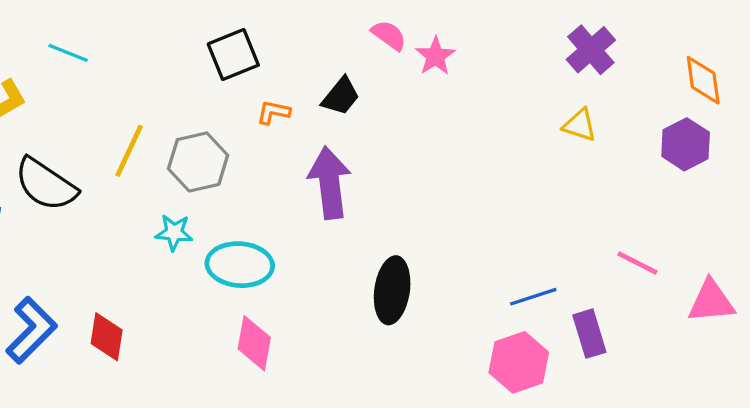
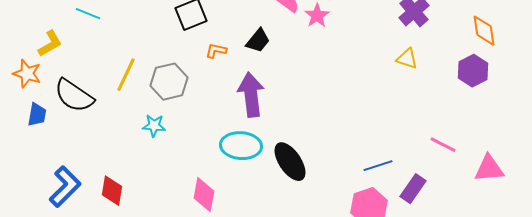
cyan ellipse: (240, 265) -> (241, 146), moved
black ellipse: (392, 290) -> (290, 162), turned -42
purple rectangle: (589, 334) -> (413, 189), turned 52

